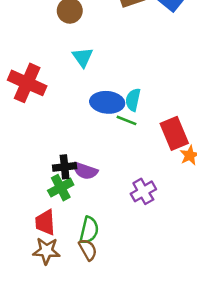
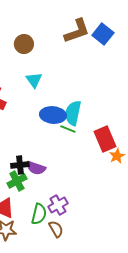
cyan semicircle: (133, 100) -> (73, 113), size x1.4
purple cross: (143, 191) -> (58, 205), moved
brown semicircle: (88, 250) -> (56, 229), moved

